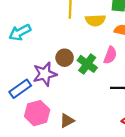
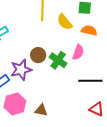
yellow semicircle: (95, 20) -> (65, 22), turned 54
brown triangle: (67, 121) -> (41, 110), turned 40

